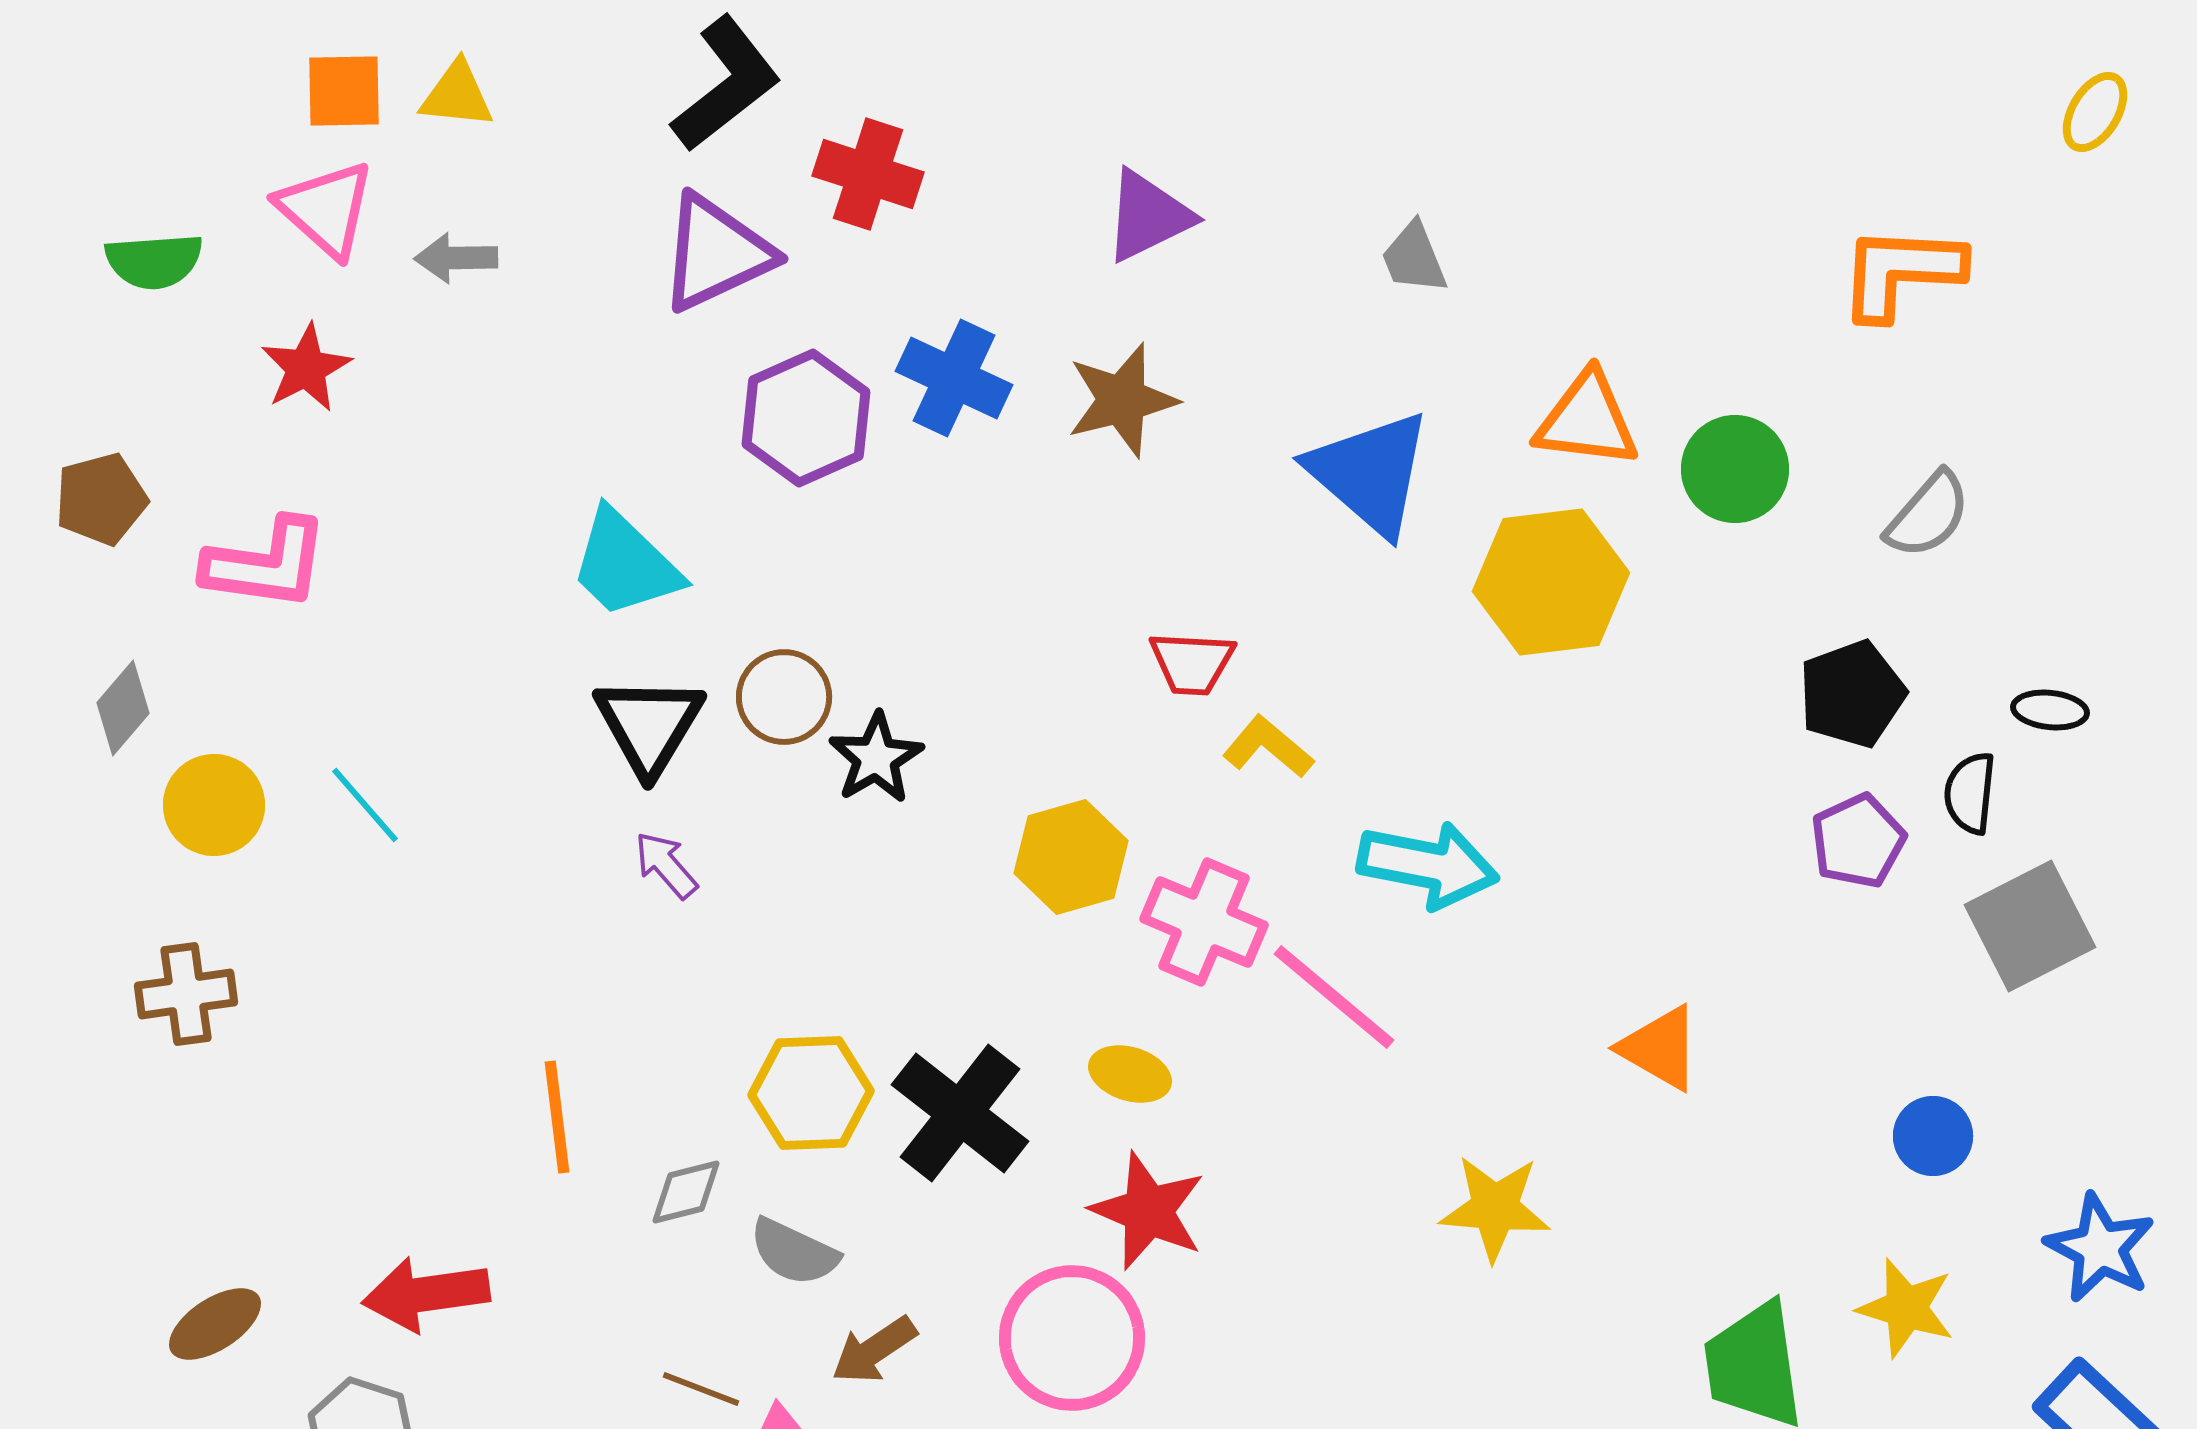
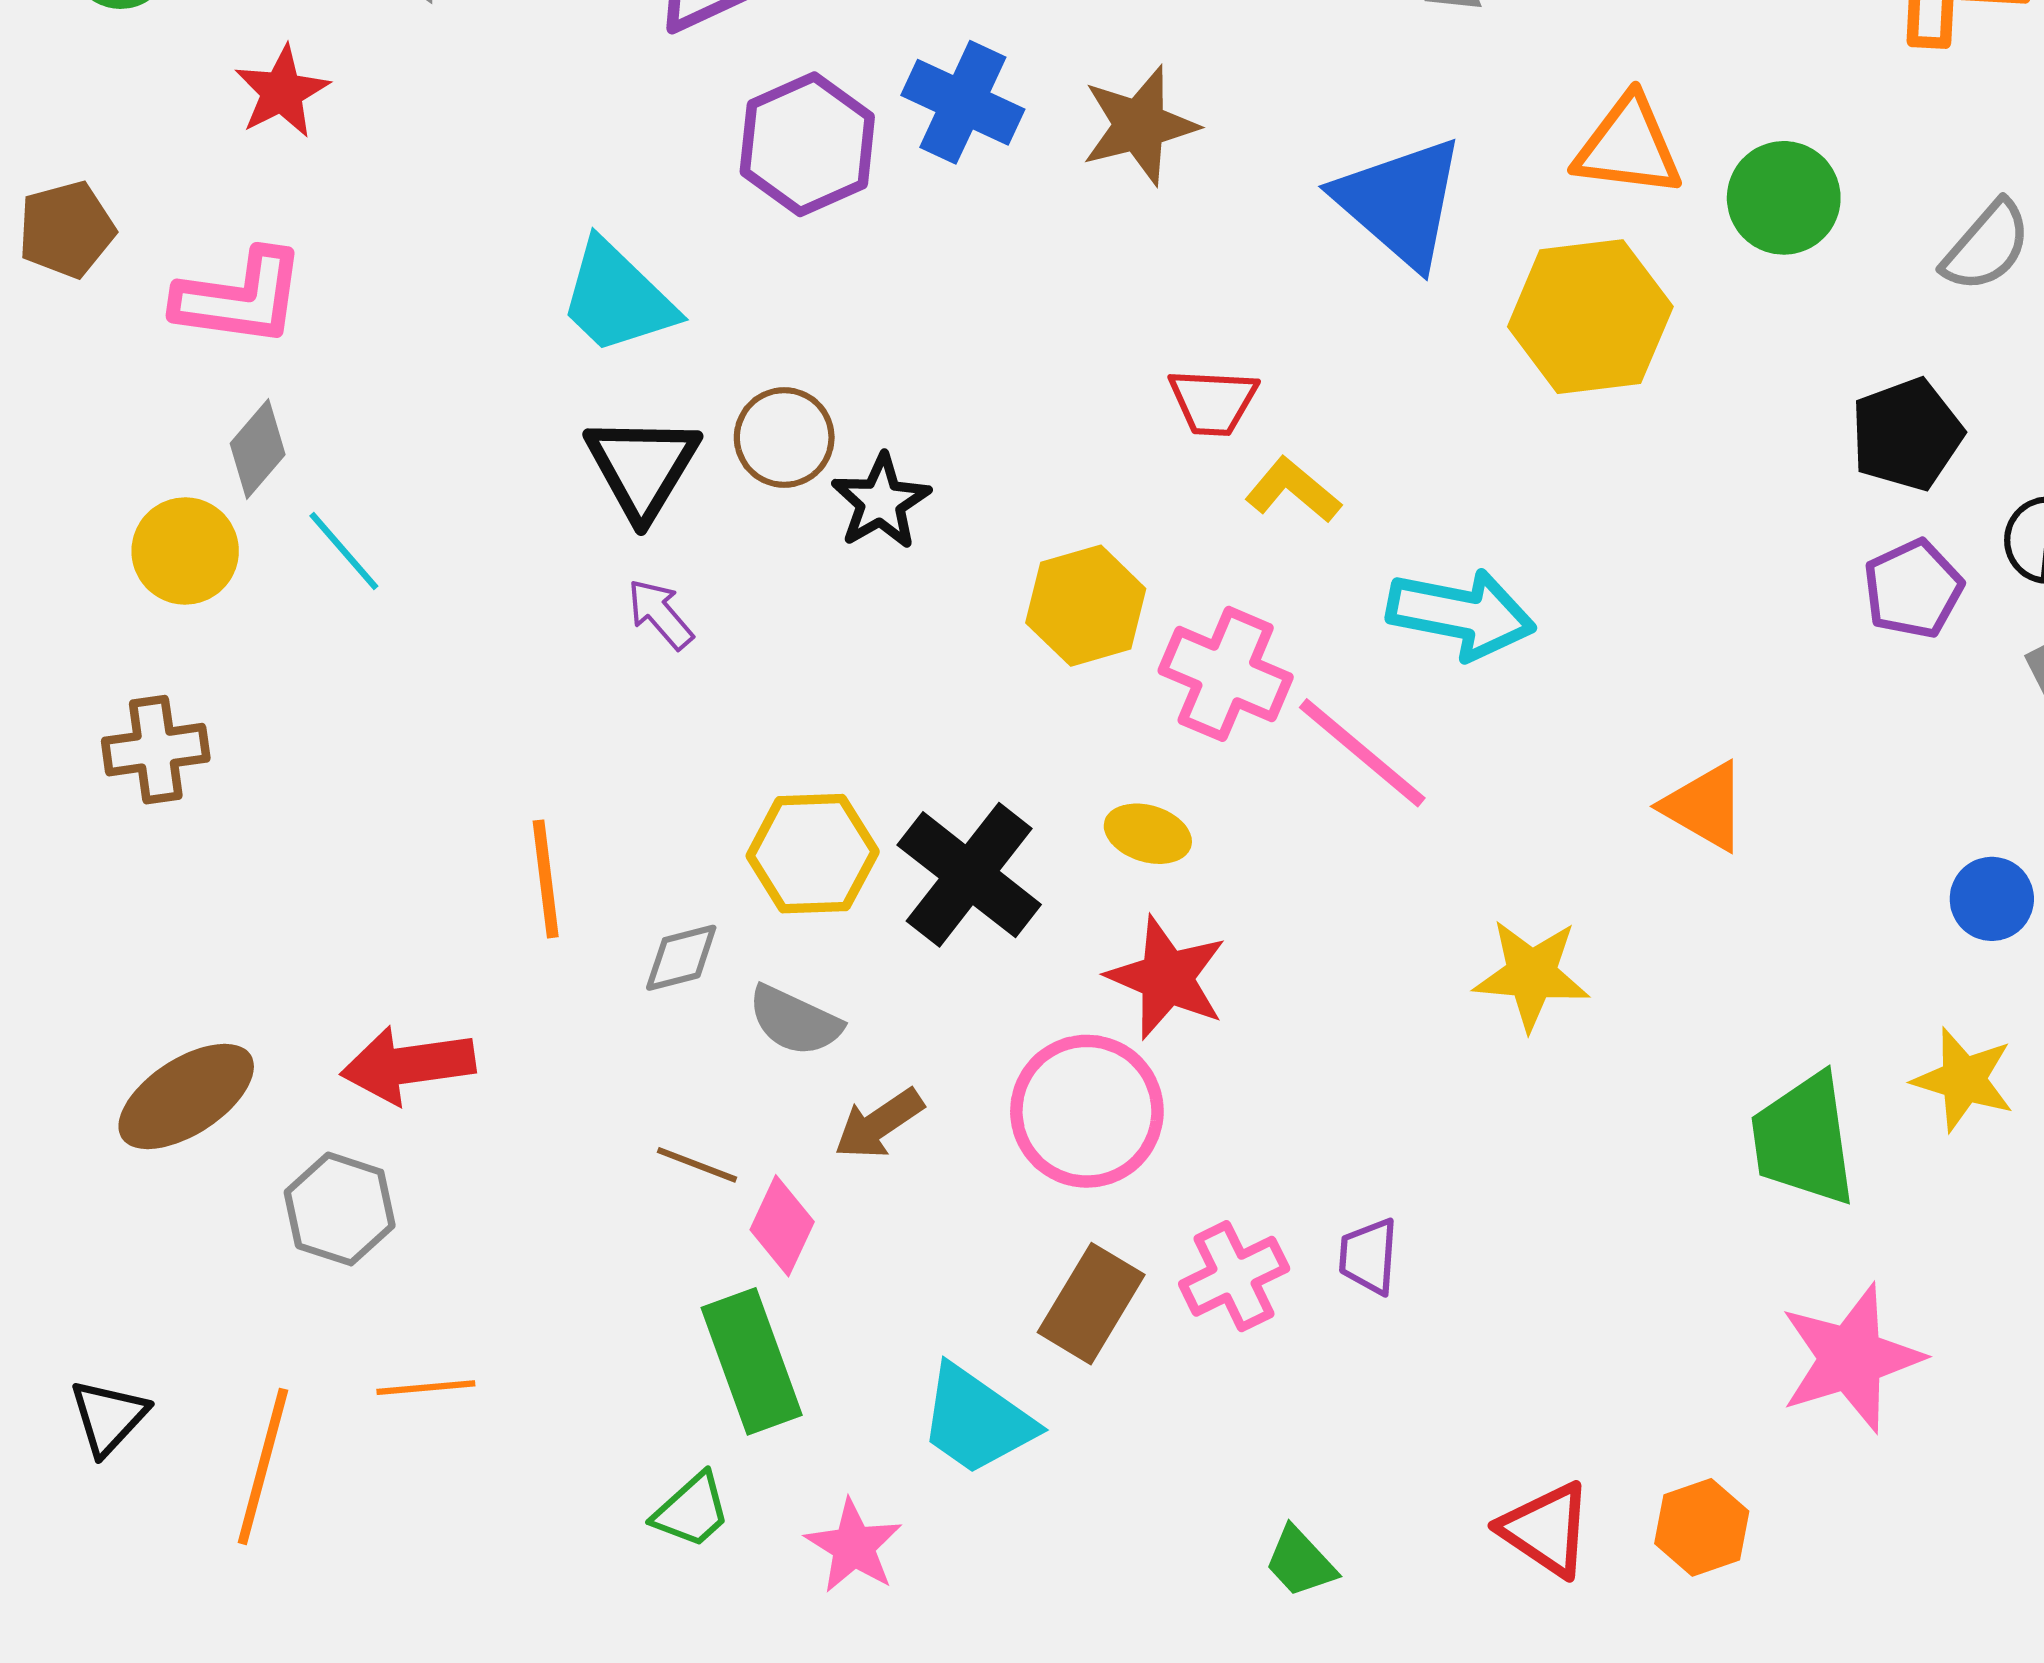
gray diamond: (123, 708) -> (258, 449), moved
brown ellipse: (215, 1324) -> (186, 1096), size x1.4

